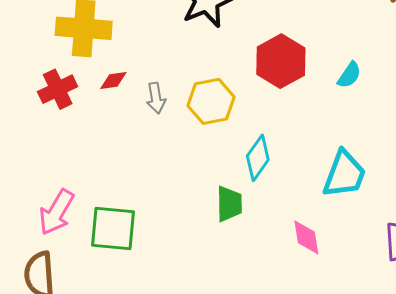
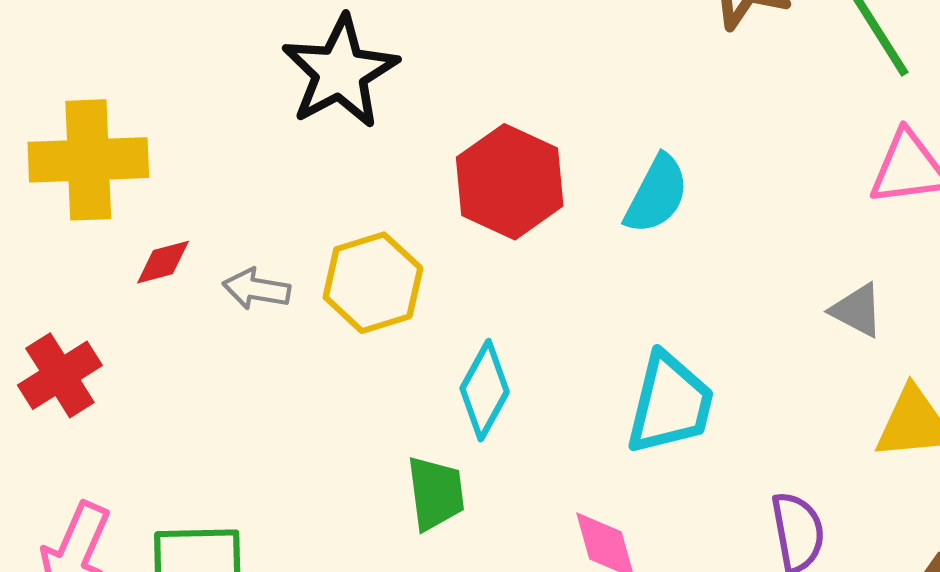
cyan semicircle: (349, 75) -> (657, 194), size x1.4
red cross: (58, 89) -> (60, 375), moved
gray arrow: (156, 98) -> (256, 289), turned 116

